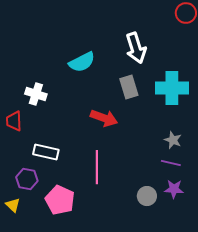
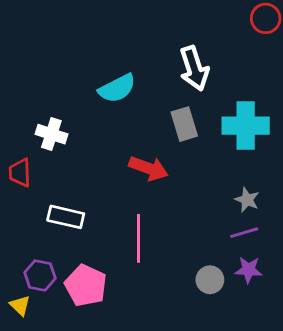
purple line: (171, 163) -> (244, 233), turned -30
purple hexagon: (27, 179) -> (40, 275), moved
yellow triangle: (13, 205) -> (20, 305), moved

